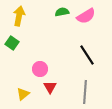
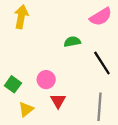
green semicircle: (62, 12) -> (72, 42), moved
green square: (12, 43) -> (13, 84), moved

